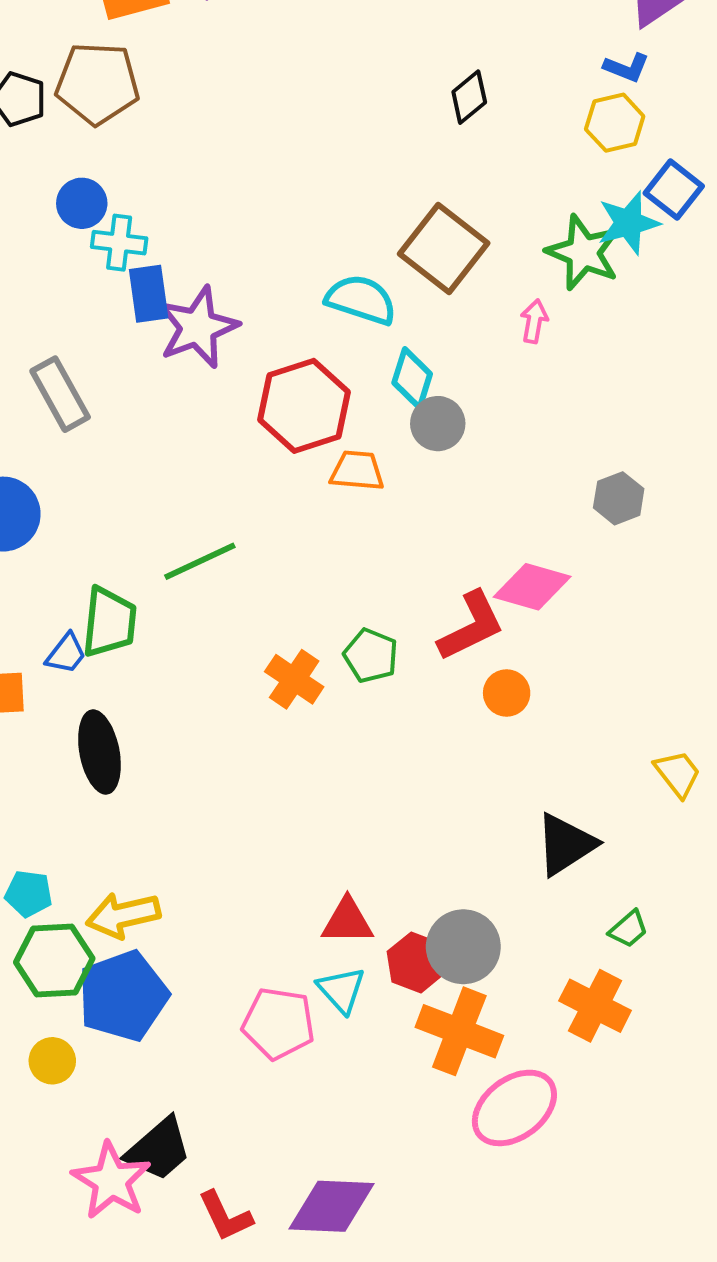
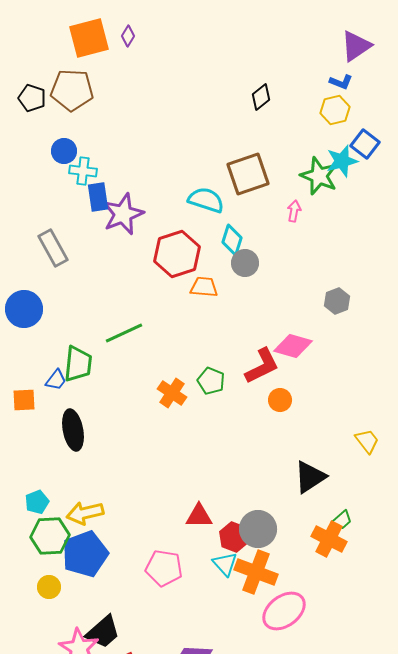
brown square: (444, 249) -> (248, 174), turned 33
cyan pentagon: (29, 894) -> (37, 502), turned -30
cyan triangle: (341, 990) -> (225, 564), moved
orange cross: (595, 1006) -> (329, 539), moved

